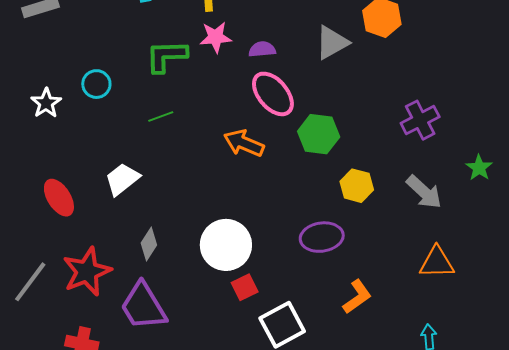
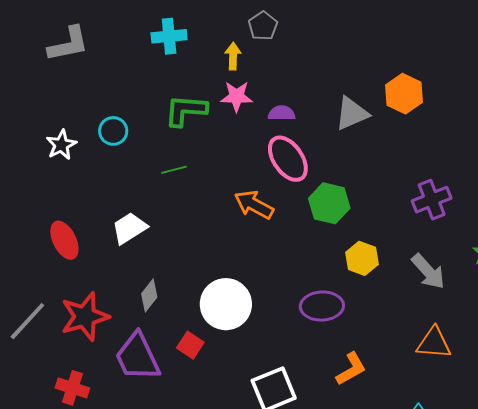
red square: (245, 287) -> (190, 345), moved, turned -36

